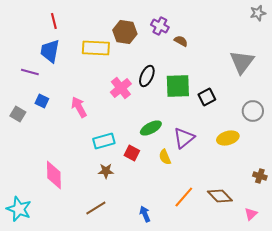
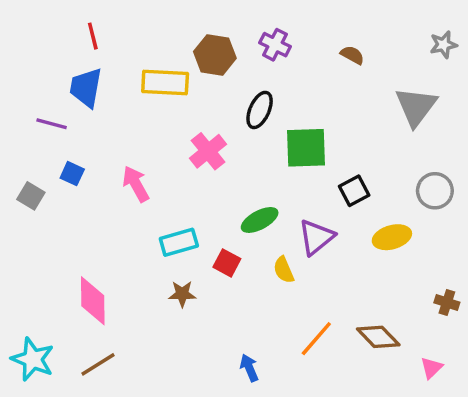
gray star: (258, 13) -> (443, 45), moved
brown semicircle: (181, 41) -> (352, 55), moved
black ellipse: (147, 76) -> (260, 110), moved
black square: (207, 97) -> (354, 191), moved
brown line: (96, 208) -> (98, 364), moved

